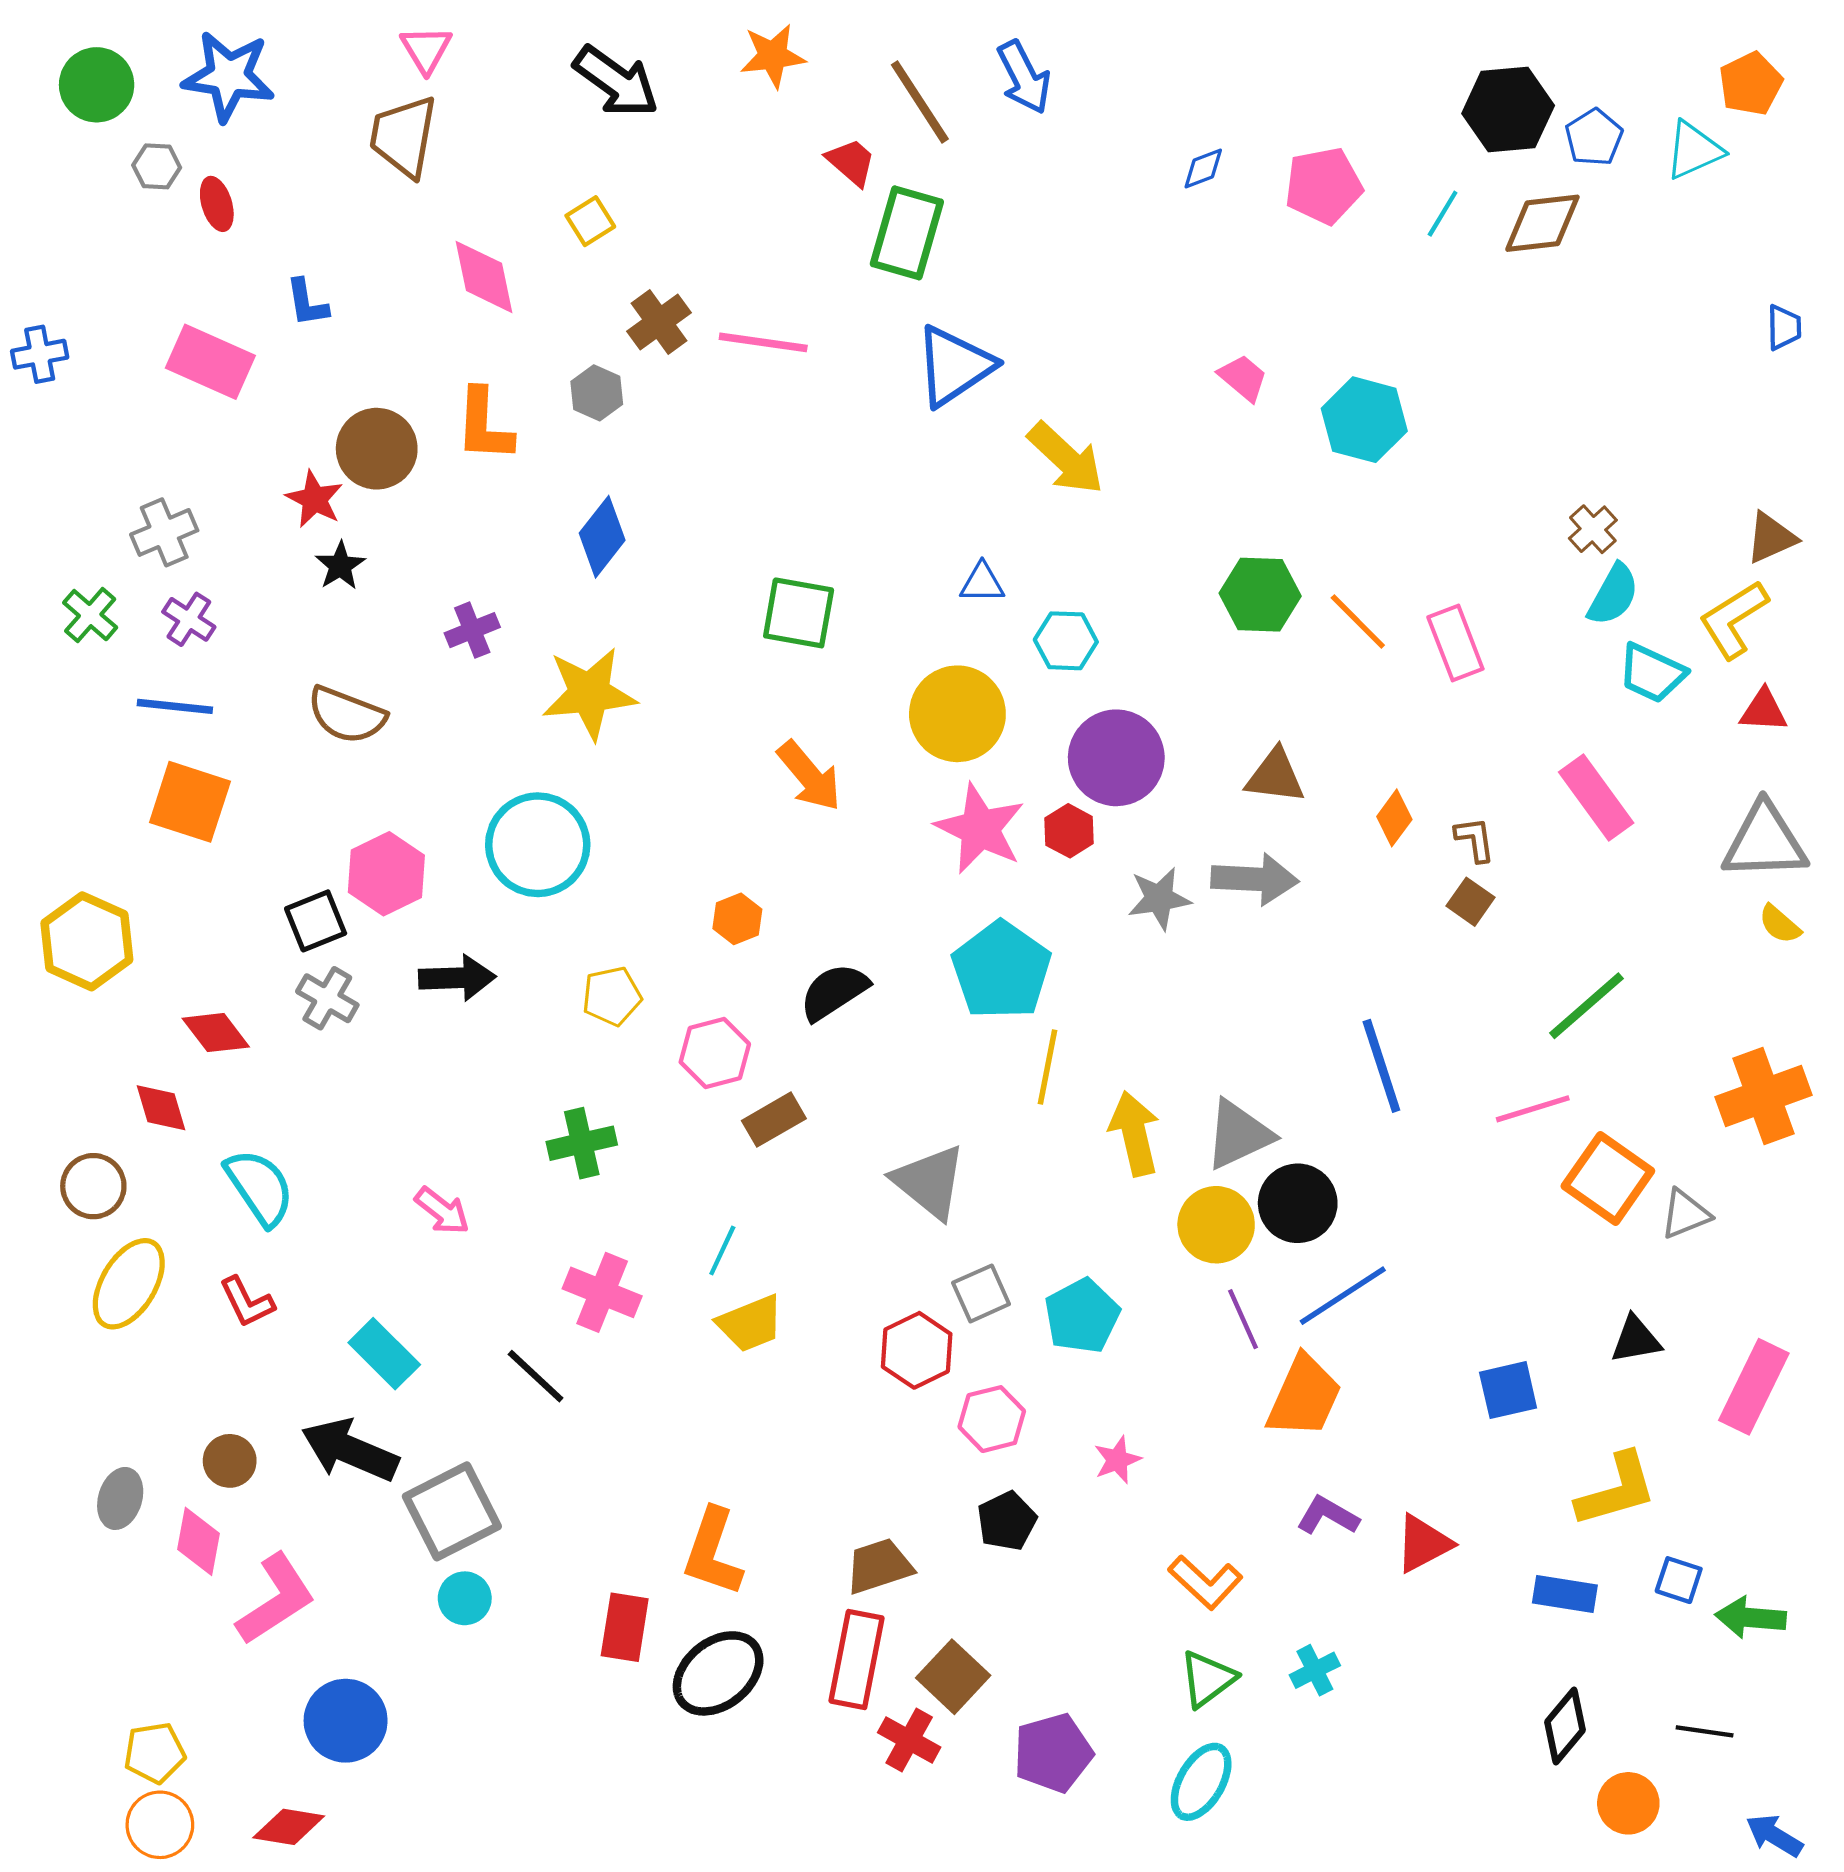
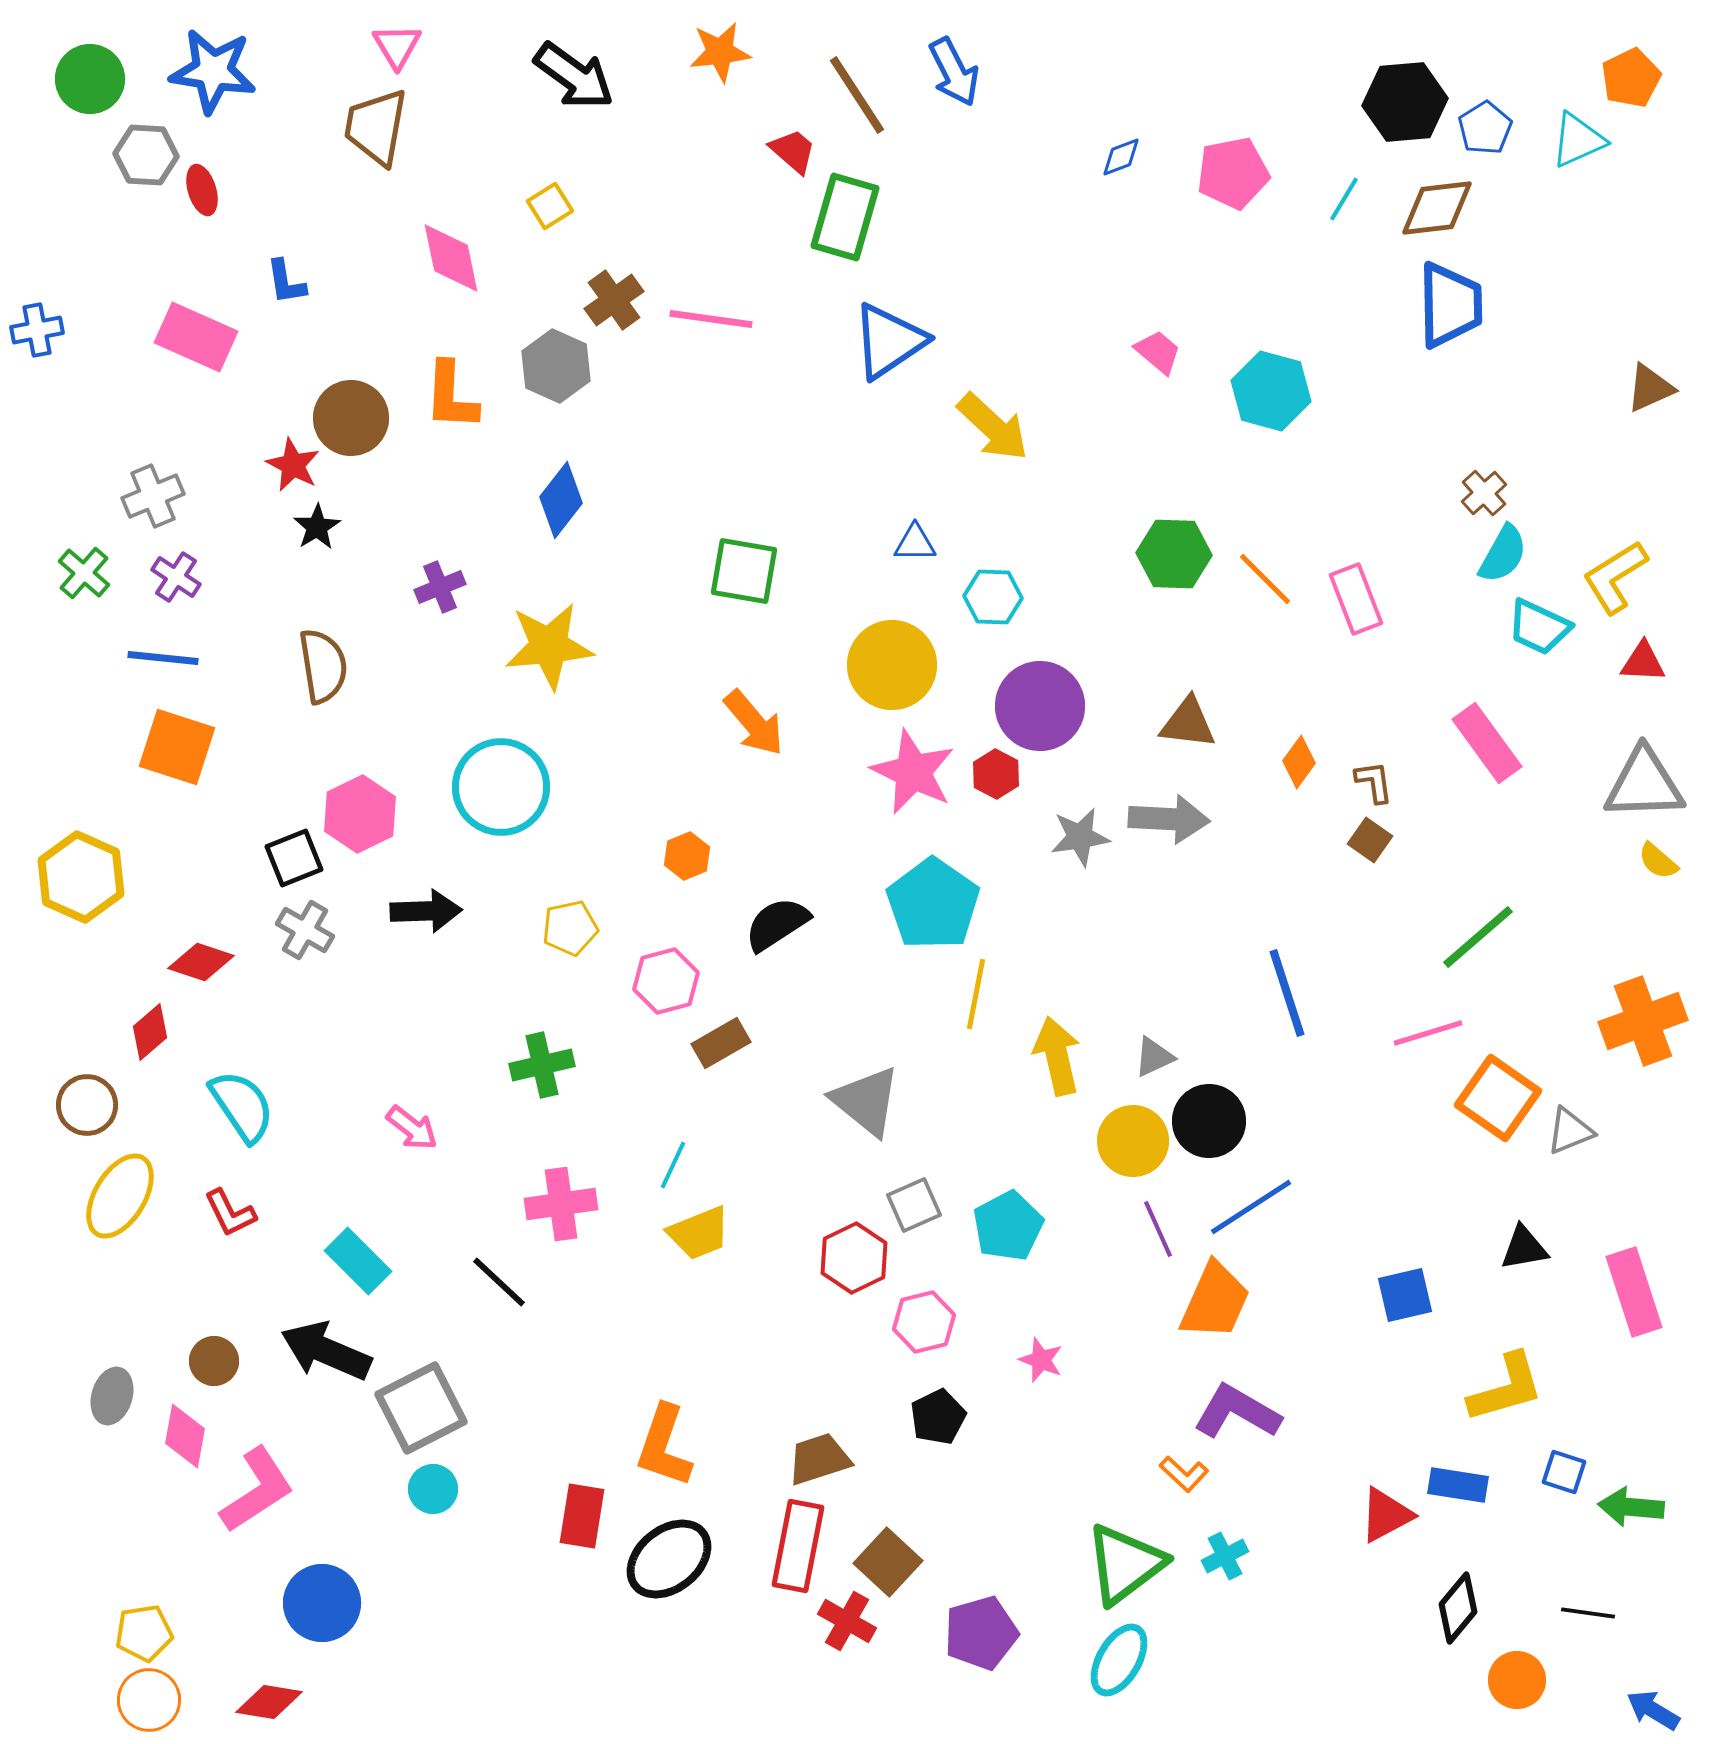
gray hexagon: (157, 166) -> (146, 155), size x1.4
blue trapezoid: (1784, 327) -> (1450, 305), moved, size x2.0
gray hexagon: (597, 393) -> (556, 366), size x1.4
brown triangle: (1771, 538) -> (1650, 388), moved
brown semicircle: (347, 715) -> (323, 666), turned -120
red diamond: (216, 1033) -> (201, 962), turned -34
red diamond: (161, 1108) -> (150, 1032), turned 66
gray triangle: (1239, 1135) -> (1154, 1057), size x0.6
pink cross: (602, 1292) -> (561, 1204), turned -30
pink rectangle: (1754, 1387) -> (1634, 1292), turned -44
pink star: (1117, 1460) -> (1041, 1360), turned -30
purple L-shape: (1328, 1516) -> (1237, 1412), size x1.5
red triangle: (1423, 1544) -> (1386, 1515), moved
orange L-shape: (1205, 1582) -> (1184, 1474), moved, size x0.7
green triangle: (1208, 1679) -> (1125, 1564), size x1.5

